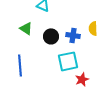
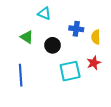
blue cross: (73, 35) -> (76, 29), moved
red star: (82, 79) -> (94, 63), moved

